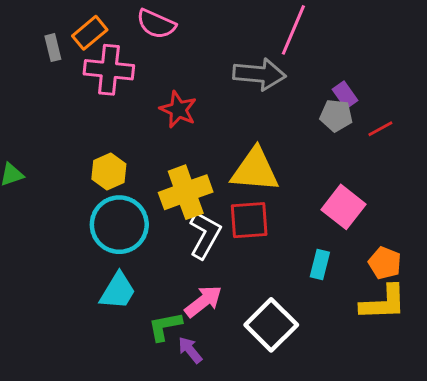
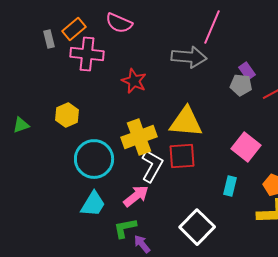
yellow hexagon: (109, 172) -> (67, 115), moved
pink arrow: (203, 301) -> (136, 196), moved

